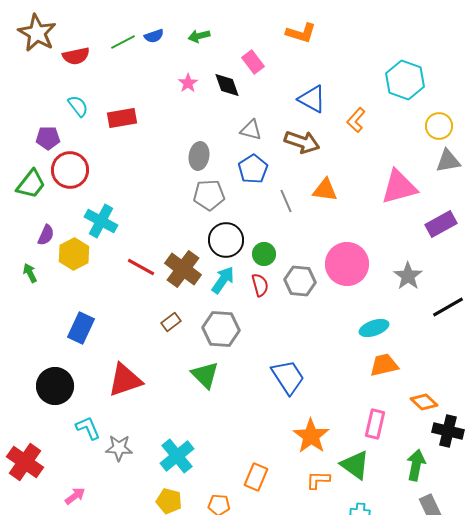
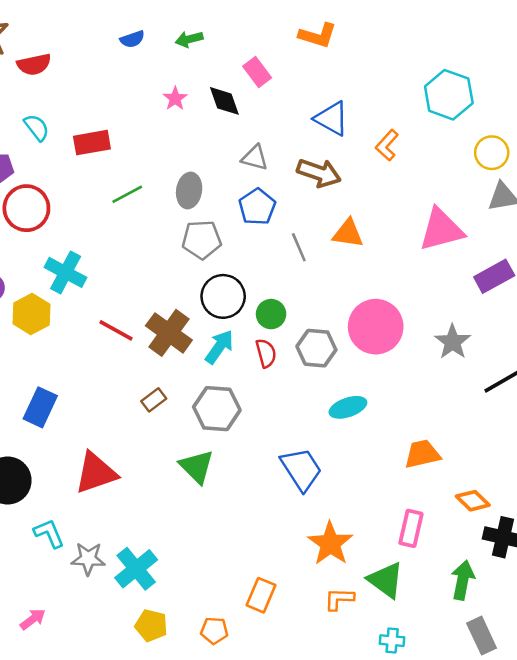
green line: (123, 42) -> (127, 194), moved
cyan ellipse: (374, 328) -> (348, 407), moved
cyan cross: (177, 456) -> (136, 569), moved

